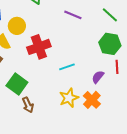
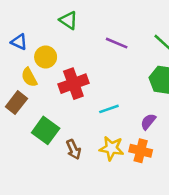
yellow star: (69, 98) -> (111, 148), turned 30
orange cross: (92, 100) -> (141, 151), turned -30
brown arrow: (28, 105) -> (73, 149), moved

